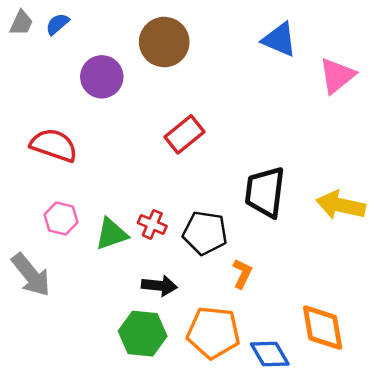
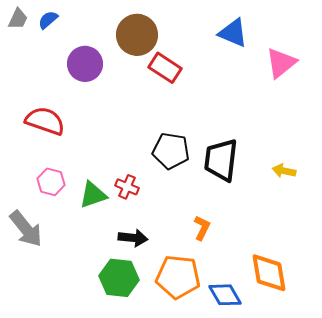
red rectangle: (185, 134) -> (165, 68), moved, turned 72
yellow arrow: (341, 205) -> (284, 171), size x0.6
black pentagon: (205, 233) -> (171, 151), moved

